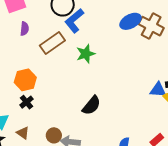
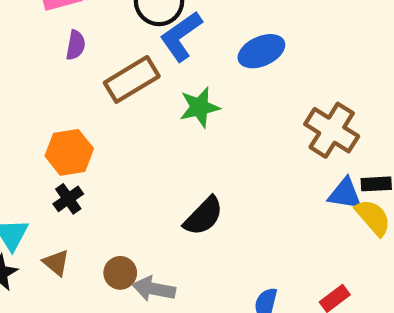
blue ellipse: (130, 21) -> (261, 51), moved
brown cross: (151, 26) -> (332, 130), moved

